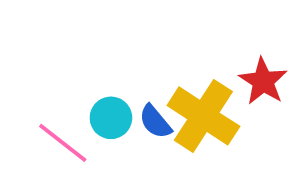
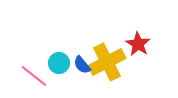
yellow cross: (203, 116) -> (107, 62), turned 30

